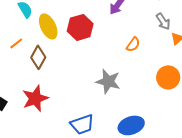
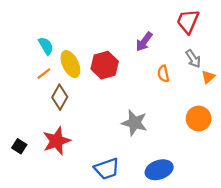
orange line: (16, 43) -> (44, 74), moved
orange semicircle: (133, 44) -> (163, 74), moved, turned 133

